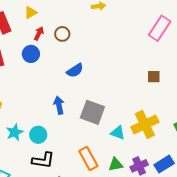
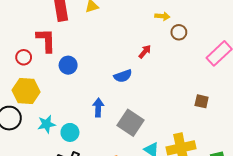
red arrow: (39, 33) -> (145, 51), moved
brown circle: (62, 34) -> (179, 32), moved
blue circle: (31, 54) -> (68, 65), moved

